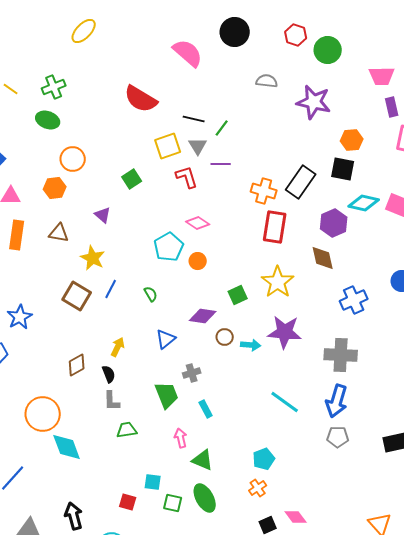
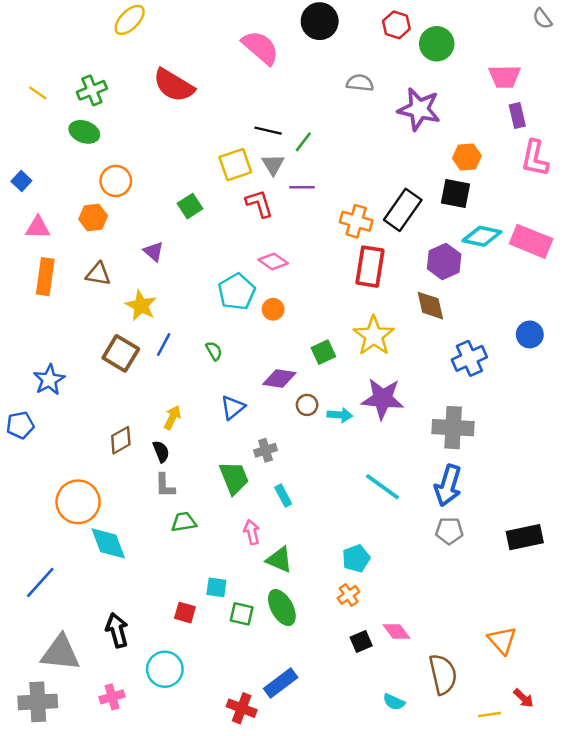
red semicircle: (141, 99) -> (174, 85), moved

